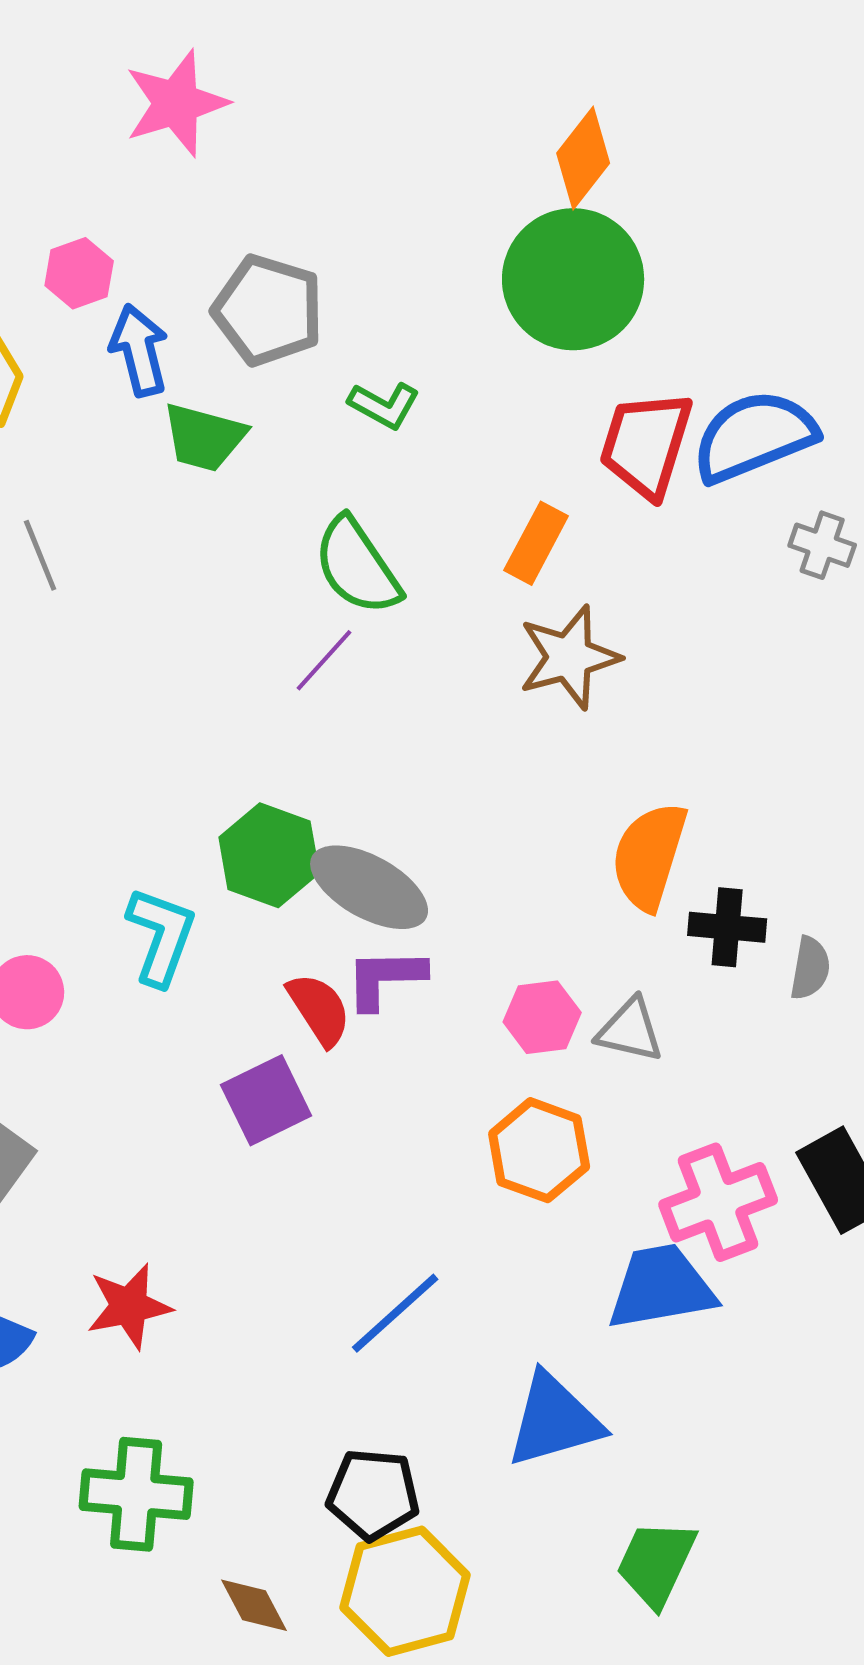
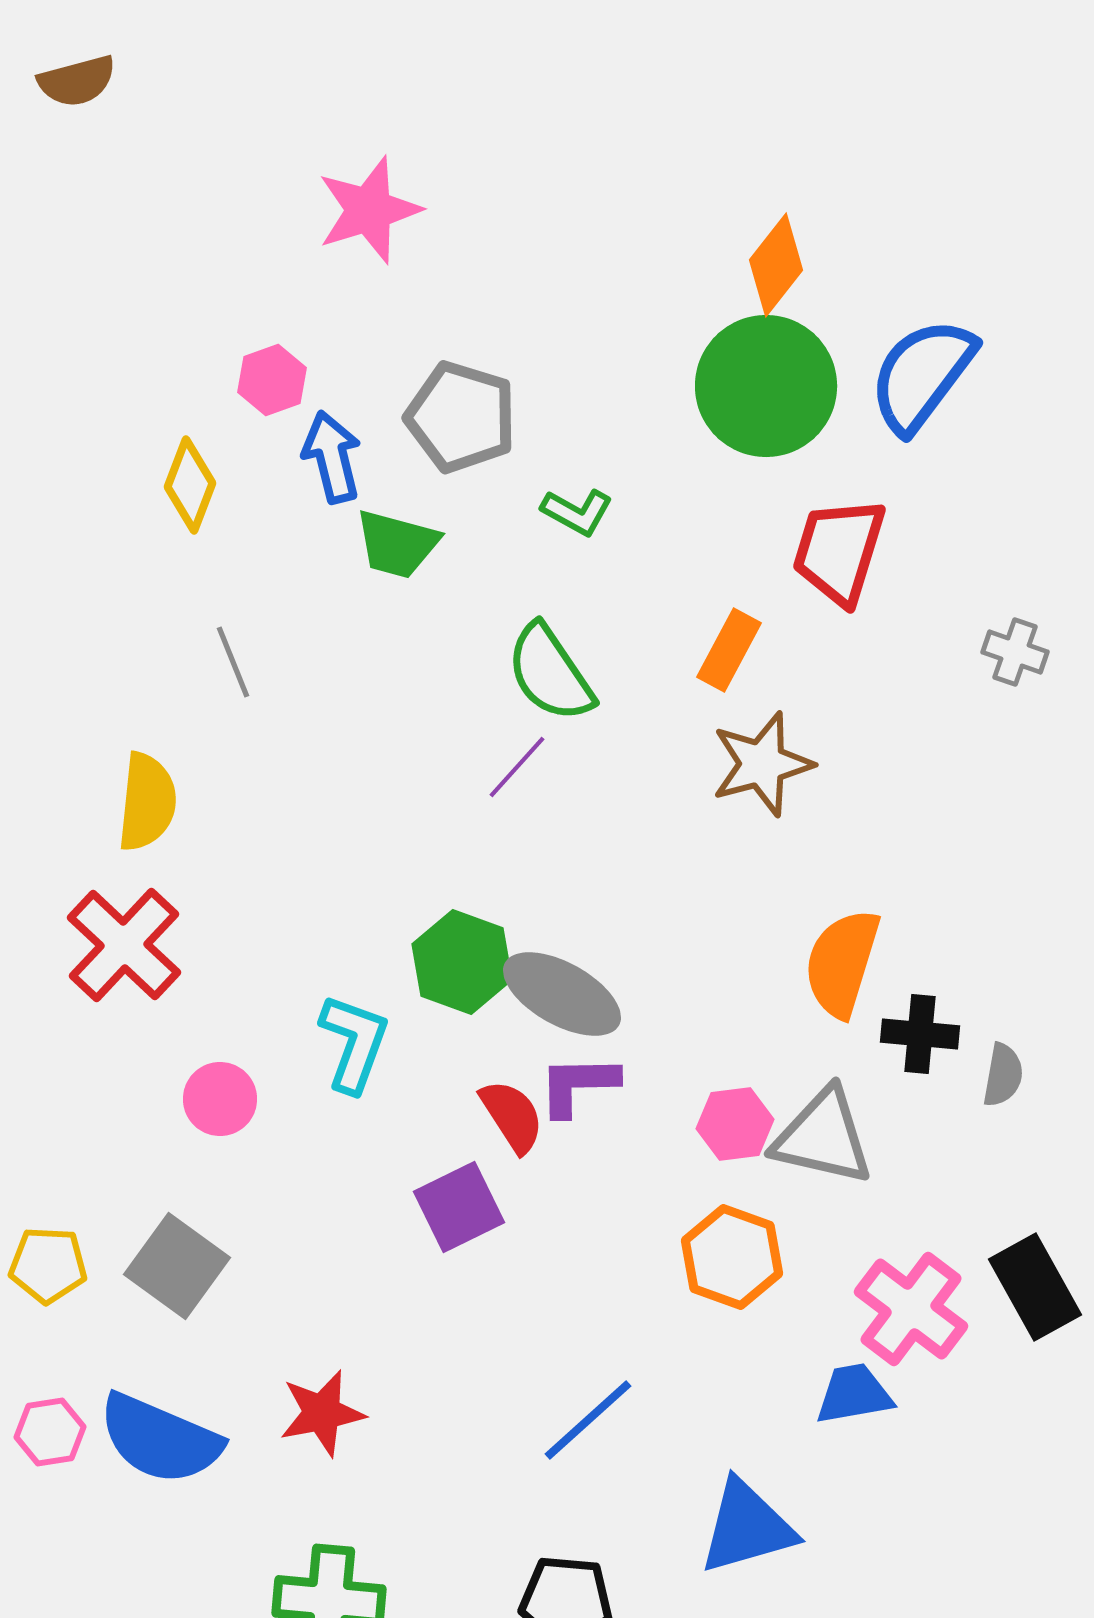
blue semicircle: (754, 436) -> (922, 375), moved, turned -31
gray triangle: (630, 1030) -> (823, 1137), size x1.5
pink cross: (718, 1202) -> (911, 1309), turned -32
blue trapezoid: (661, 1287) -> (854, 1394), size x0.7

